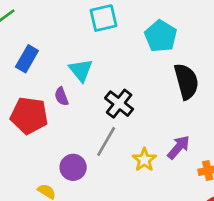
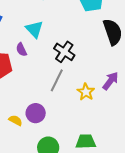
purple circle: (73, 167) -> (36, 113), moved

